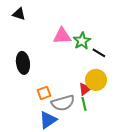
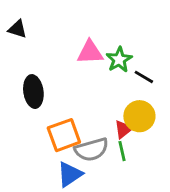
black triangle: (19, 14) -> (17, 29), moved
orange square: (44, 93) -> (64, 135), size x1.6

